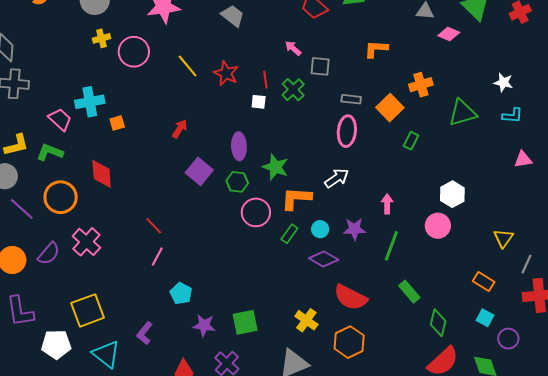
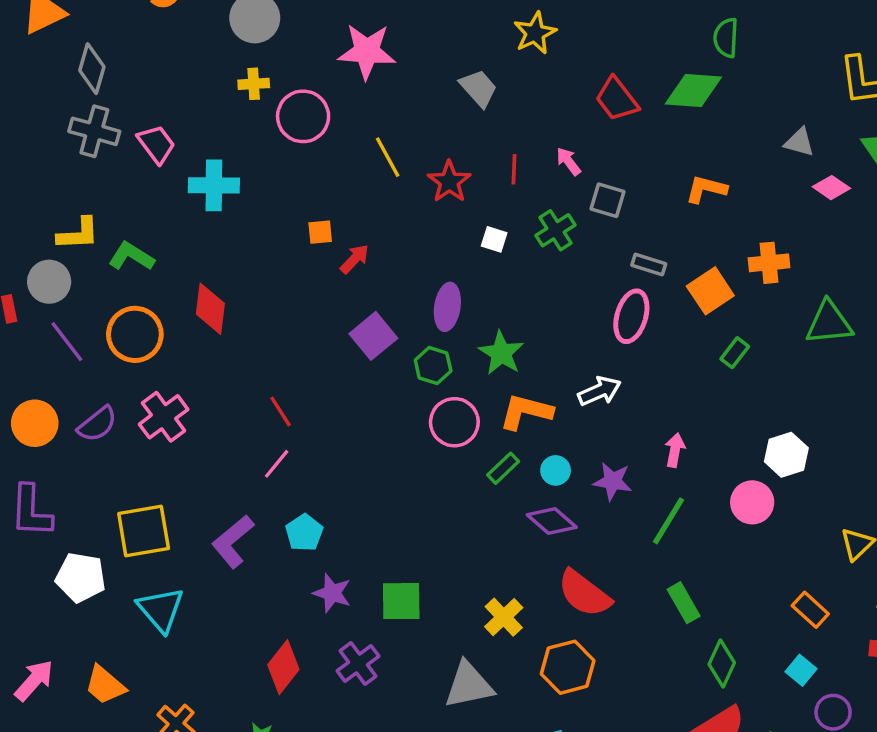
red line: (265, 80) -> (514, 169), moved
pink trapezoid: (60, 119) -> (156, 144), moved
orange square: (117, 123) -> (320, 232), moved
purple L-shape: (145, 333) -> (233, 542), moved, size x1.4

